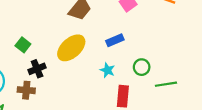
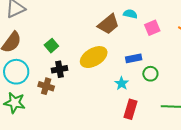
green circle: (142, 67) -> (150, 74), moved

